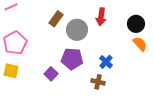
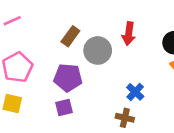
purple pentagon: (72, 59) -> (68, 78), moved
purple square: (51, 74) -> (64, 107), turned 32

